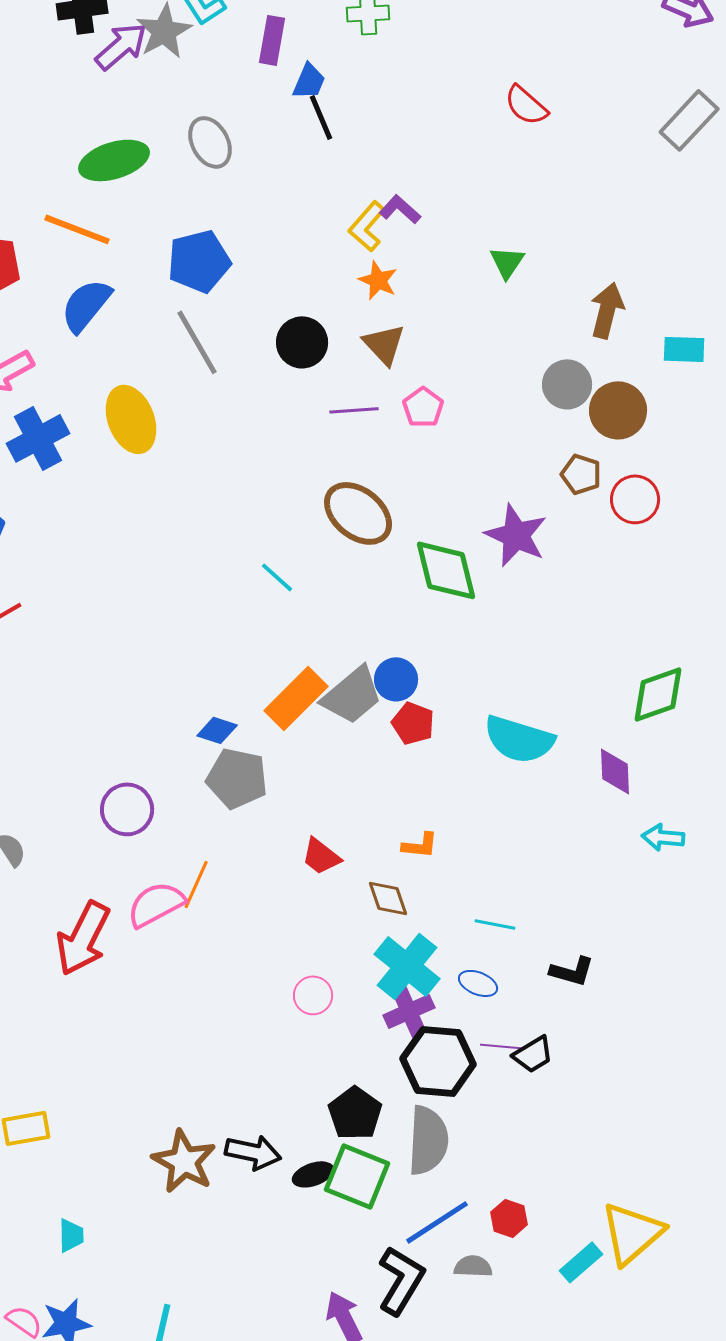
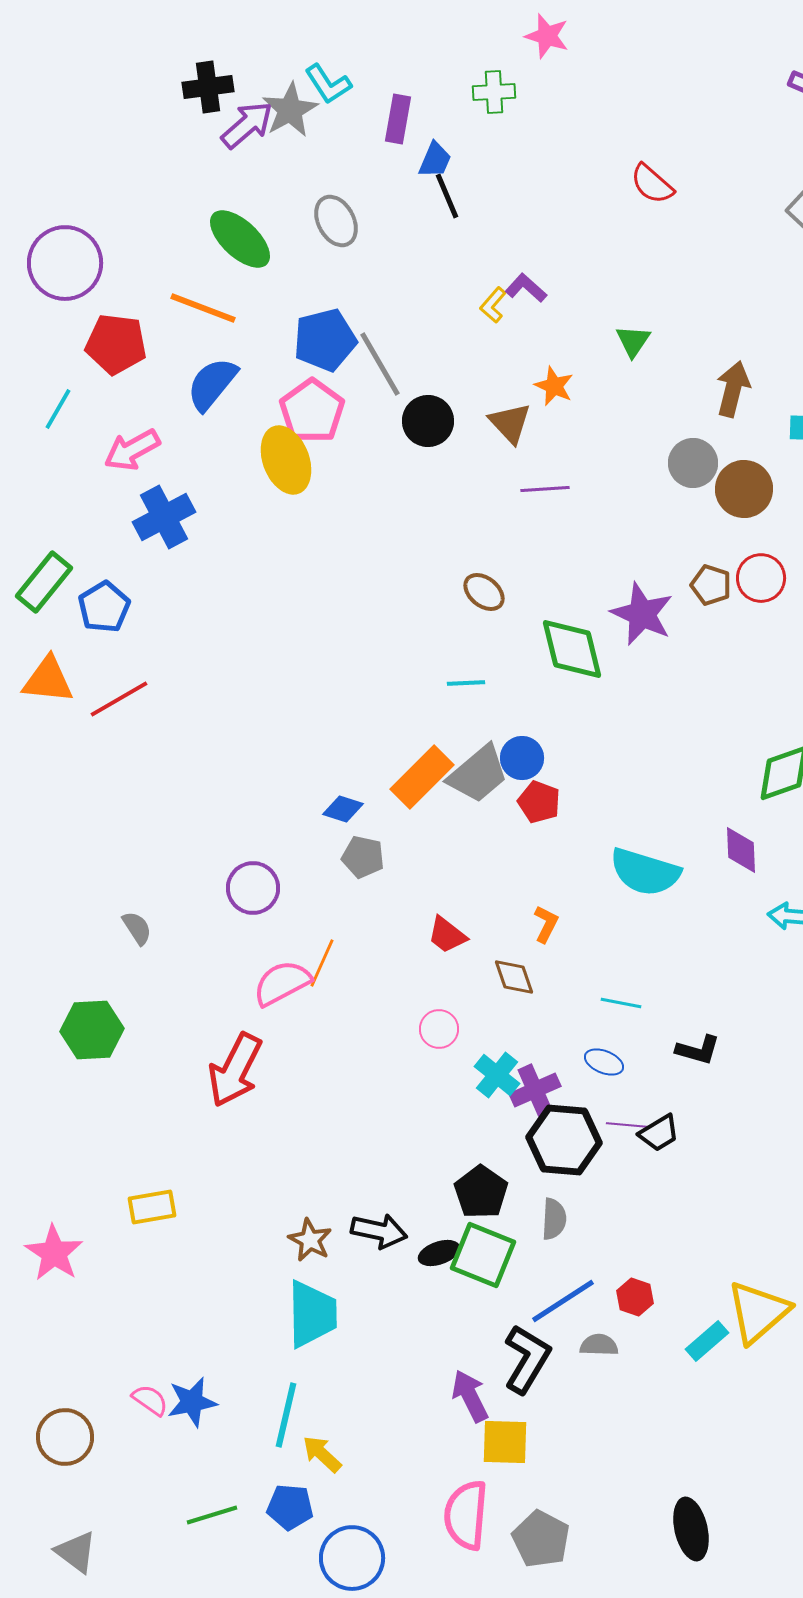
green ellipse: (114, 160) -> (240, 239), turned 60
yellow L-shape: (367, 226) -> (493, 305), size x0.7
orange star: (378, 280) -> (554, 386), moved
gray line: (197, 342) -> (380, 364), moved
pink pentagon: (423, 407) -> (312, 411), moved, size x1.6
purple line: (354, 410) -> (545, 489), moved
yellow ellipse: (131, 419) -> (286, 460), moved
brown pentagon: (581, 474) -> (711, 585), moved
brown ellipse: (358, 513) -> (484, 592), size x0.6
cyan line: (277, 577) -> (466, 683), moved, turned -45
cyan semicircle: (519, 739) -> (645, 872), moved
gray pentagon: (237, 778) -> (363, 857), size x0.7
orange L-shape: (420, 845) -> (546, 924), turned -69
red arrow: (83, 938) -> (235, 1070), moved
cyan cross: (407, 966) -> (497, 1075), moved, size x0.7
pink circle: (313, 995) -> (439, 1029), moved
gray semicircle: (428, 1140) -> (554, 1219), size x0.6
brown star: (184, 1161) -> (310, 1240), size x0.7
cyan trapezoid: (71, 1235) -> (312, 1314), moved, size x2.0

